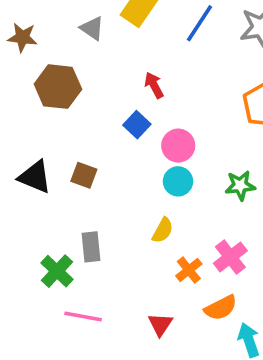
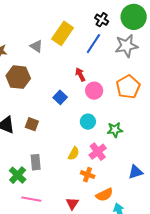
red arrow: (154, 85) -> (80, 75), moved
pink circle: (178, 146) -> (94, 91), moved
cyan circle: (178, 181) -> (88, 122), moved
pink cross: (230, 257) -> (98, 152), moved
orange cross: (189, 270) -> (88, 175), turned -32

